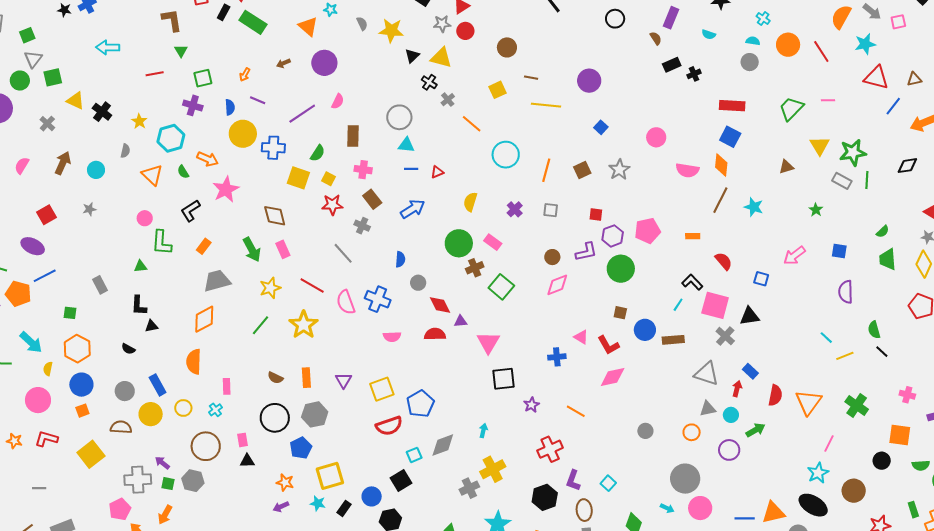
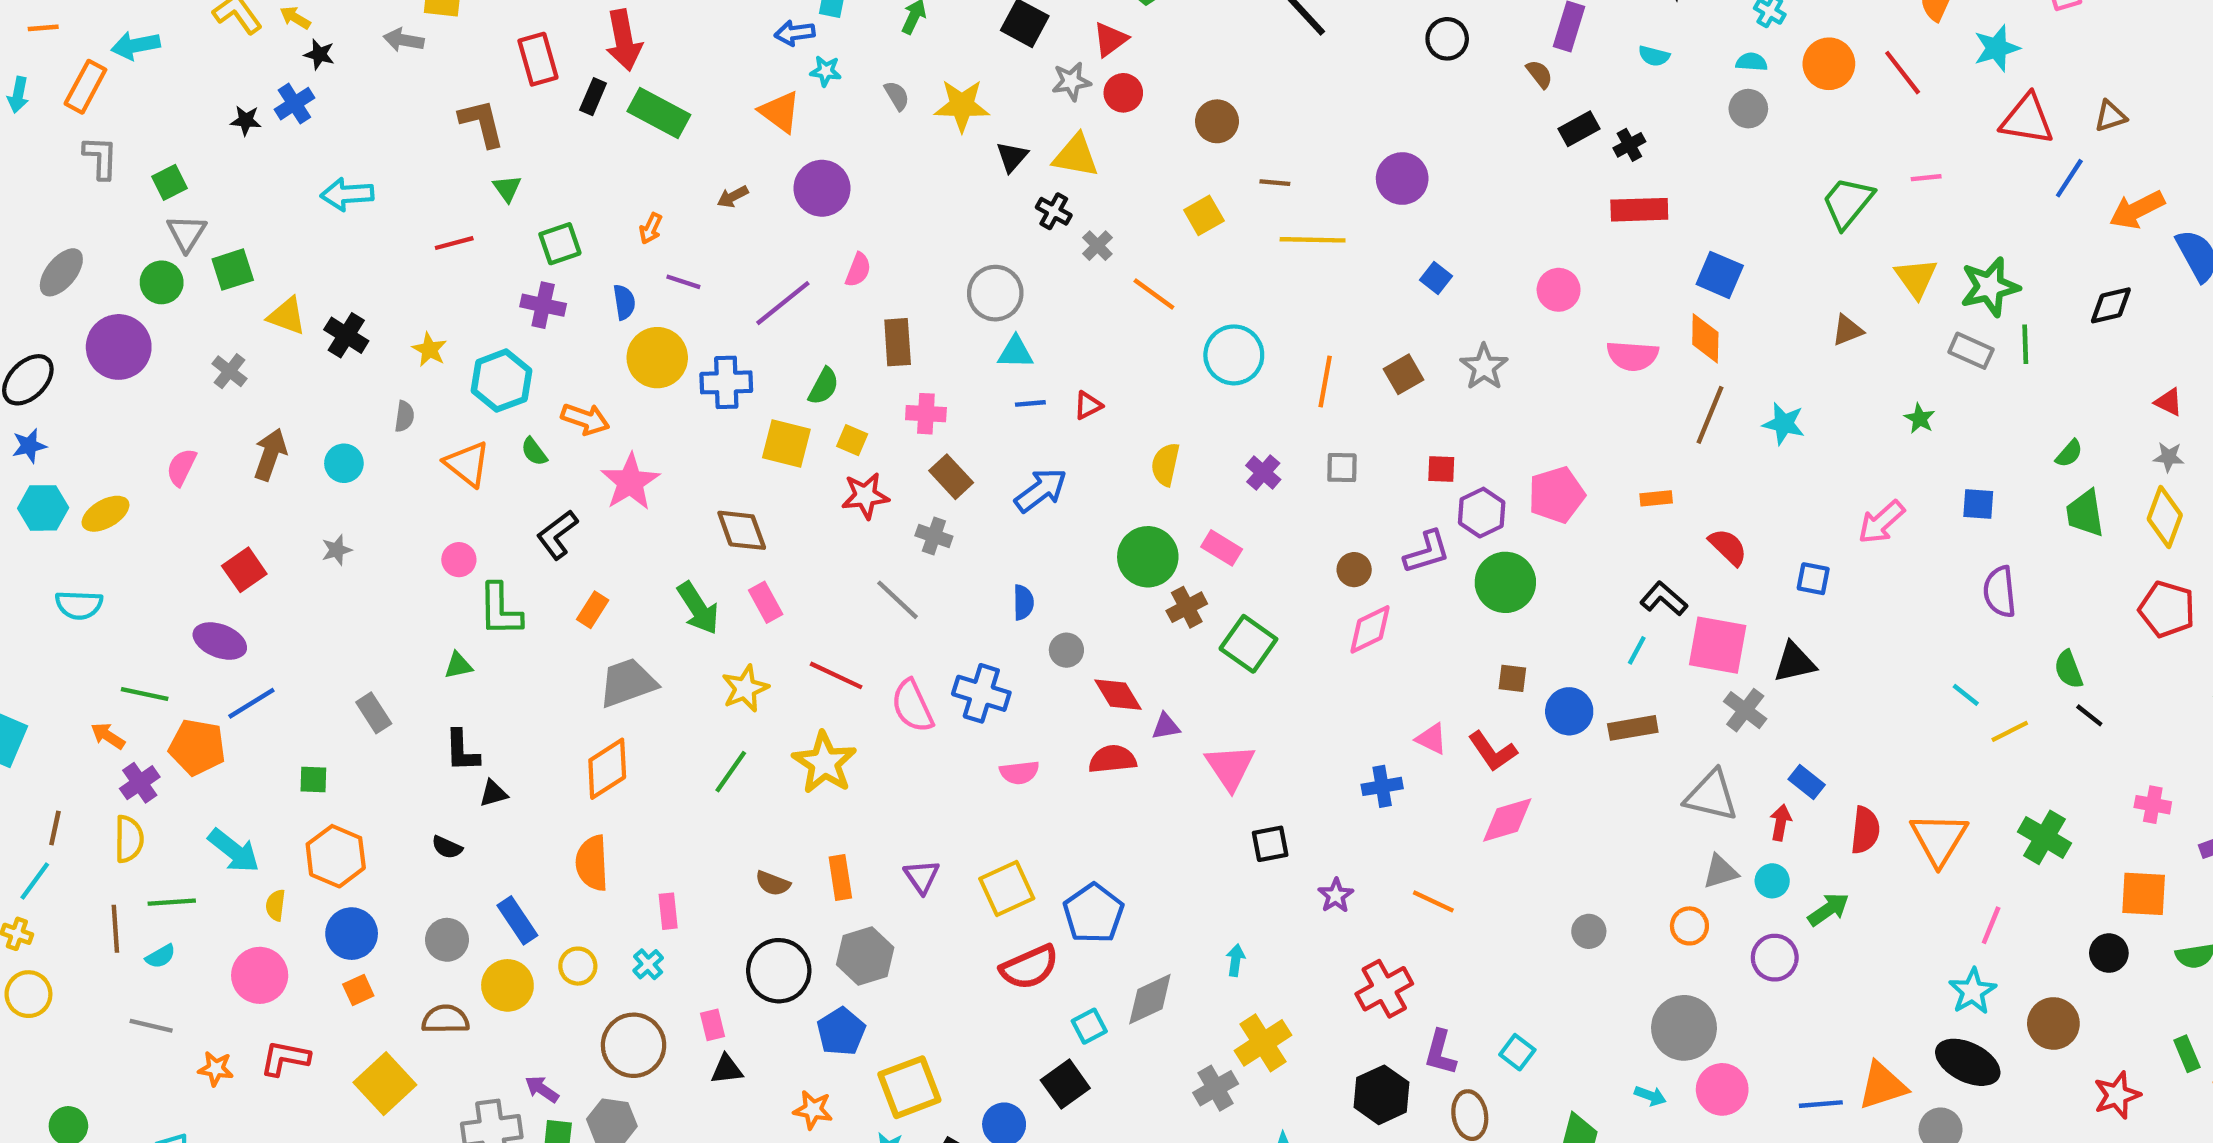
red rectangle: (732, 106) -> (1639, 210), moved
black square: (504, 379) -> (1270, 844), size x0.7

